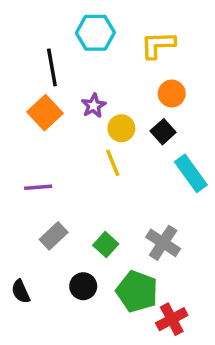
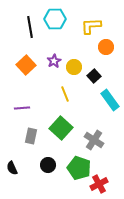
black line: (52, 67) -> (30, 27), moved
orange circle: (172, 94) -> (106, 47), moved
yellow circle: (121, 128) -> (74, 67), moved
gray rectangle: (54, 236) -> (31, 136), turned -35
green square: (106, 245) -> (61, 128), moved, size x1.6

